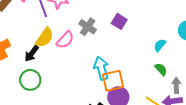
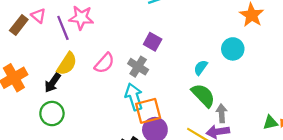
gray cross: (88, 27) -> (138, 67), moved
pink semicircle: (65, 40) -> (104, 63), moved
green semicircle: (161, 69) -> (203, 95), size x1.6

